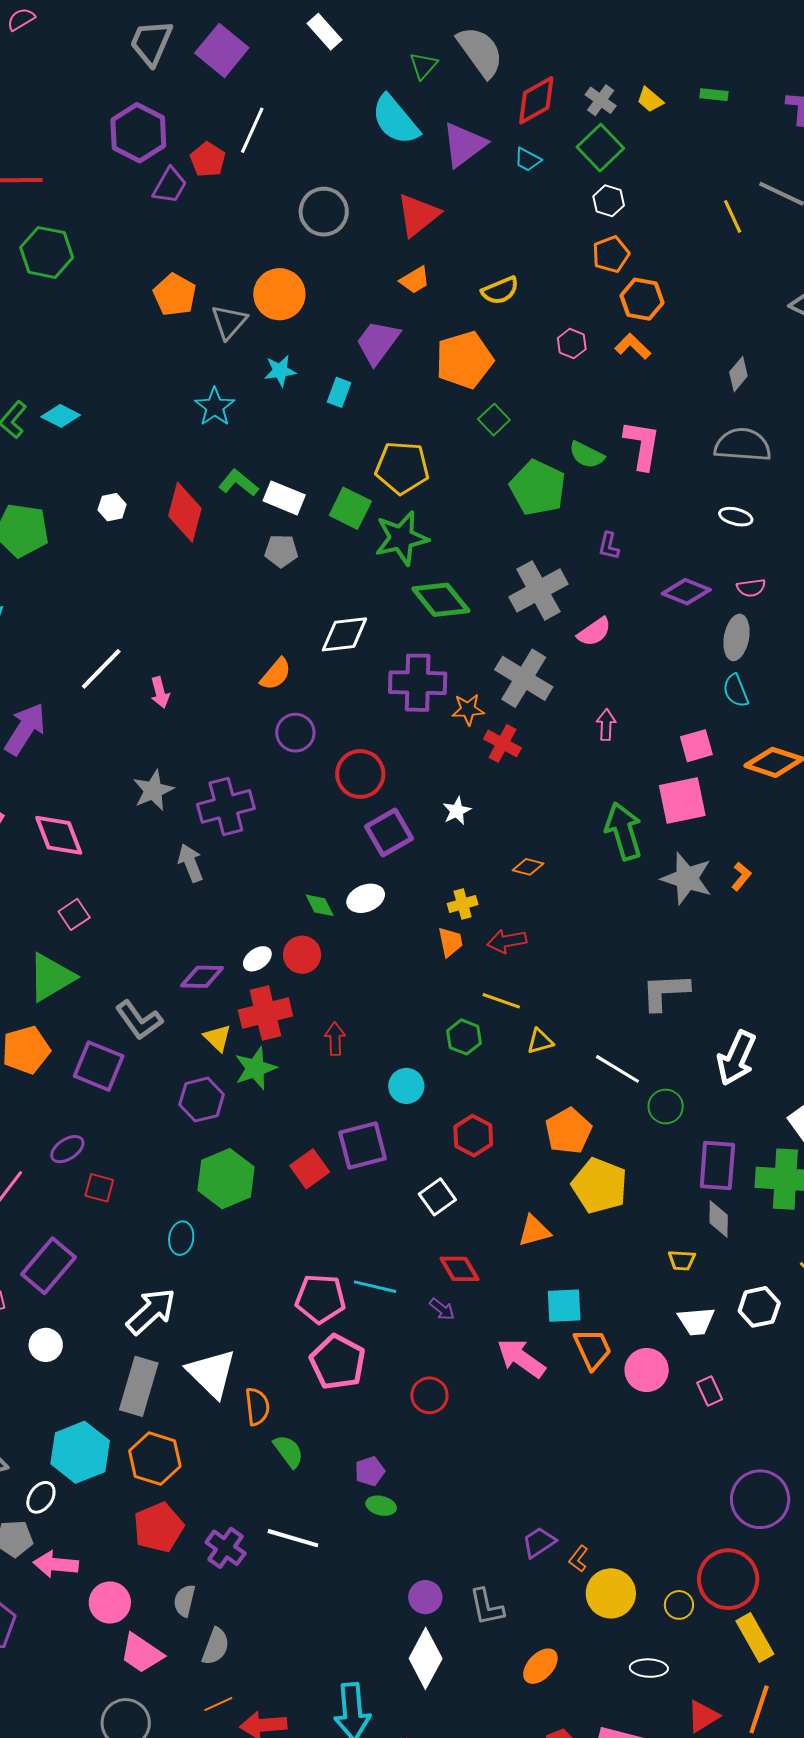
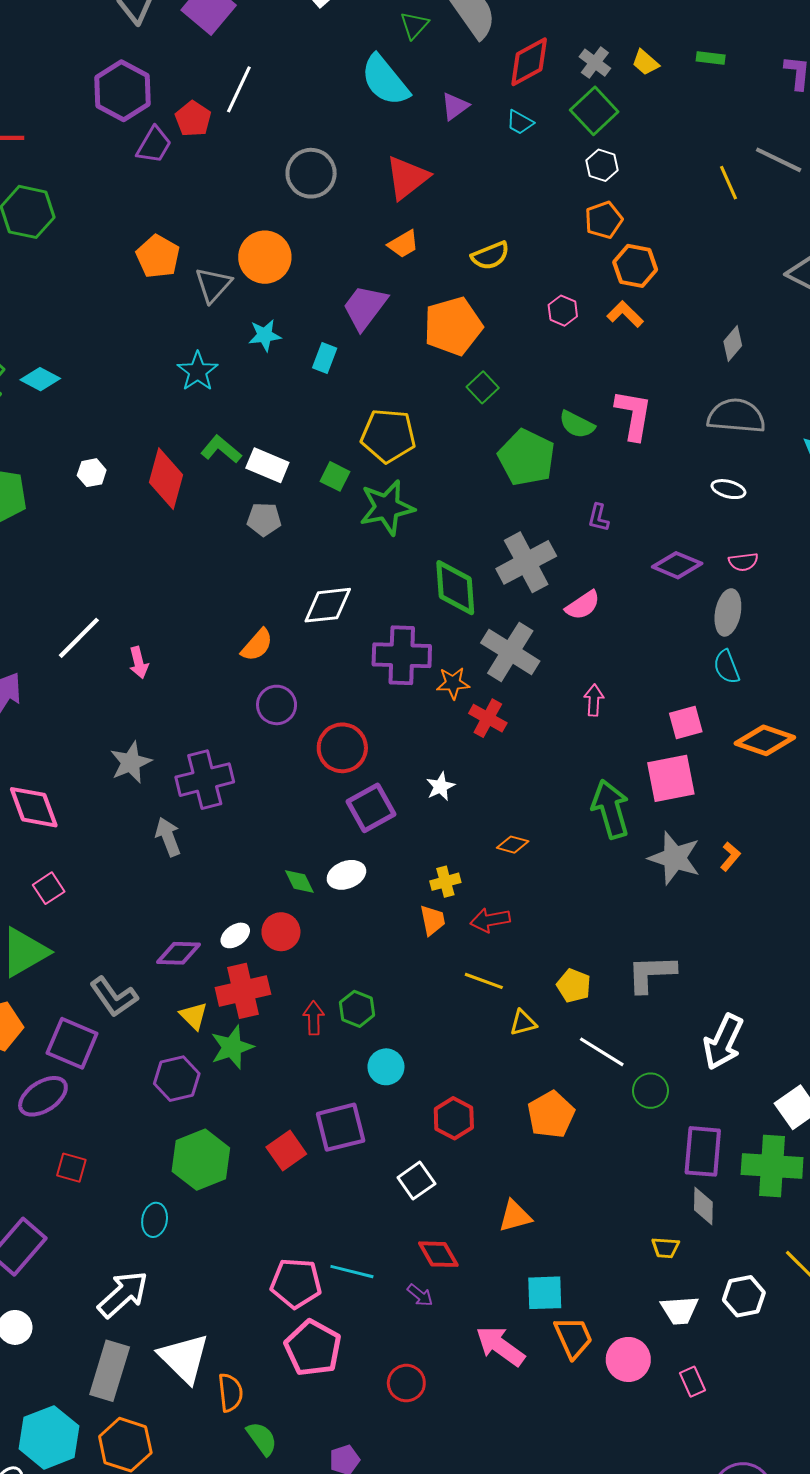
purple triangle: (464, 145) -> (455, 106), size x0.6
green square: (350, 508) -> (335, 476), size x0.7
green diamond: (441, 600) -> (455, 588), moved, turned 34
green hexagon: (464, 1037) -> (357, 1009), moved
purple ellipse: (67, 1149) -> (43, 1096), moved, size x1.4
yellow pentagon: (600, 1186) -> (574, 986), moved, size x0.6

